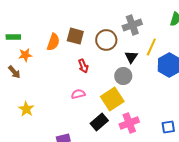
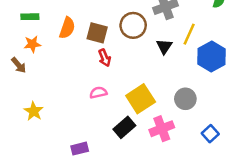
brown square: (75, 36) -> (97, 33), moved
green rectangle: (13, 37) -> (30, 17), moved
gray circle: (123, 76) -> (185, 99), moved
blue square: (168, 127) -> (210, 134), turned -32

